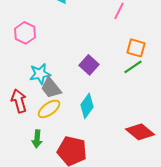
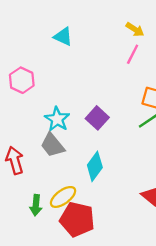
cyan star: (40, 74) -> (57, 119), moved, turned -30
yellow ellipse: (49, 109) -> (63, 197), moved

